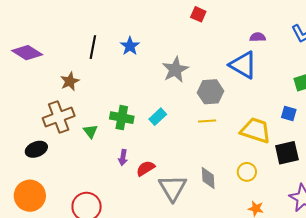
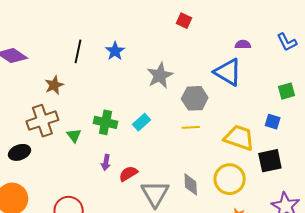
yellow circle: (247, 172) -> (230, 179), size x1.6

